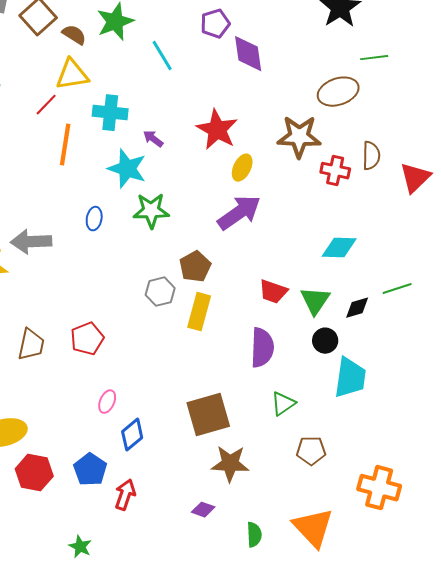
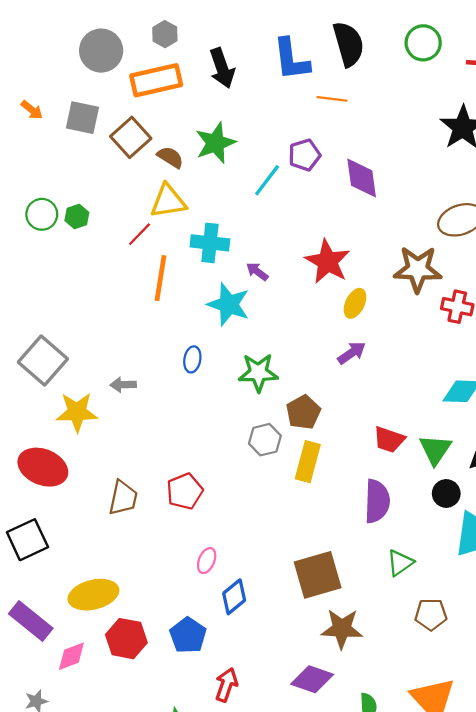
purple pentagon: (215, 24) -> (304, 155), moved
cyan line: (162, 56) -> (267, 180), turned 68
green star: (151, 211) -> (258, 373), moved
purple arrow: (239, 213) -> (352, 353), size x0.6
gray arrow: (31, 242) -> (123, 385), size x0.6
red arrow: (125, 495) -> (226, 685), moved
purple diamond: (203, 510) -> (312, 679), size x1.6

